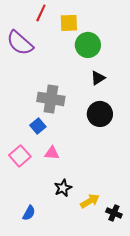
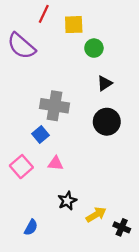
green circle: (88, 45) -> (94, 48), size x0.7

